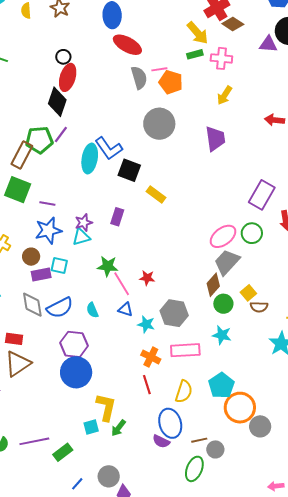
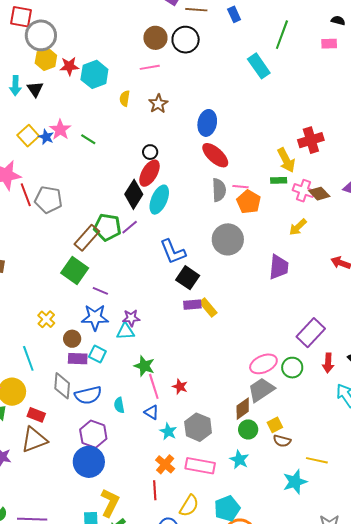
brown diamond: (233, 24) -> (319, 194), moved
cyan ellipse: (90, 159) -> (159, 200), moved
purple rectangle: (117, 217) -> (192, 305), moved, turned 54

